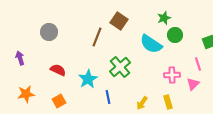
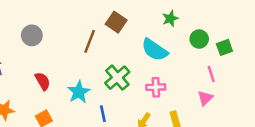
green circle: (175, 35) -> (199, 39), moved
red semicircle: (58, 70) -> (43, 81), turned 35
pink cross: (172, 75) -> (156, 87), moved

